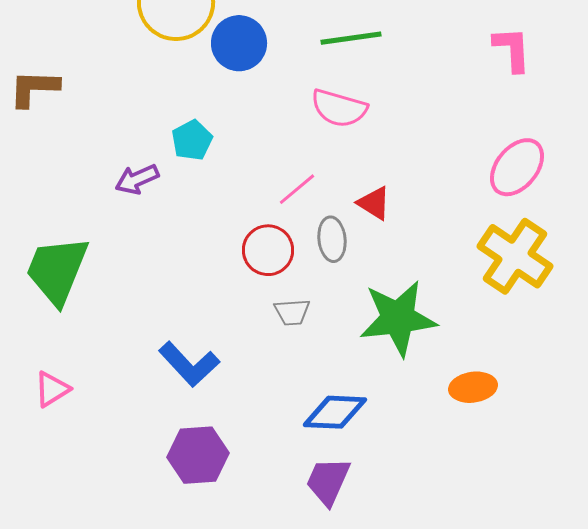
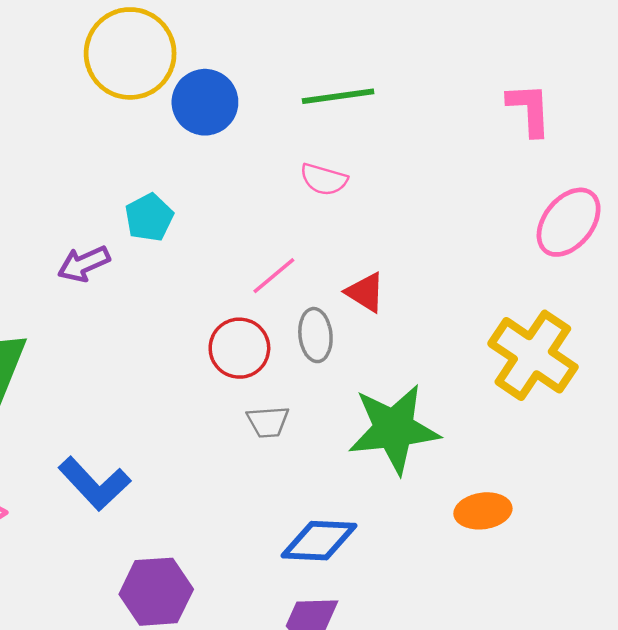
pink semicircle: (339, 108) -> (324, 179), size x0.7
pink ellipse: (517, 167) -> (569, 222), moved
blue L-shape: (189, 364) -> (94, 484), moved

